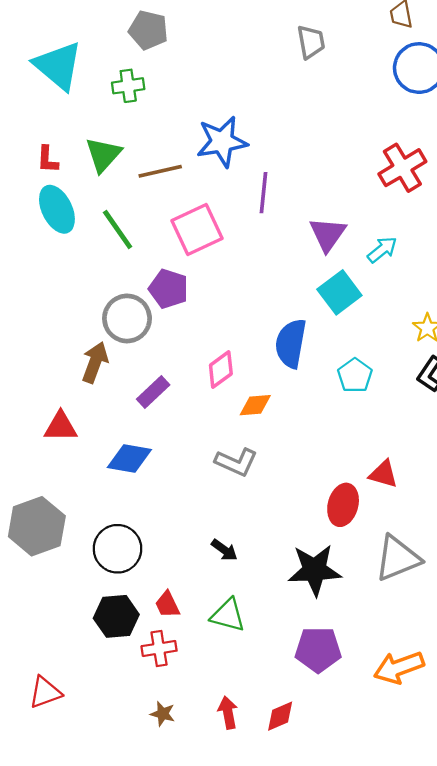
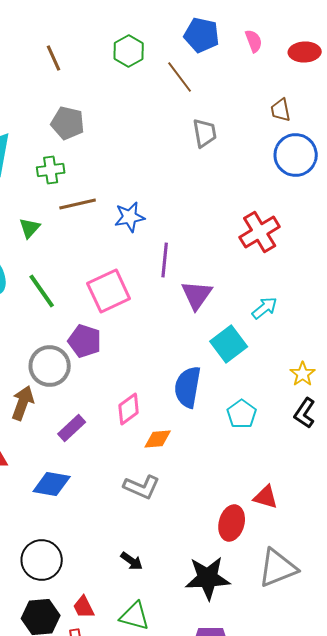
blue star: (222, 142) -> (130, 217), size x0.7
green triangle: (103, 155) -> (30, 228), size x0.7
red cross: (402, 168) -> (260, 232), moved
brown line: (160, 171) -> (78, 204), moved
purple triangle: (328, 234) -> (197, 295), moved

